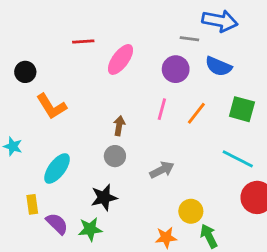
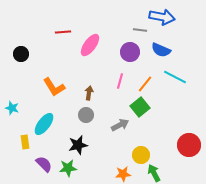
orange L-shape: (51, 106) -> (54, 87), moved
green square: (242, 109) -> (140, 107), moved, turned 36
cyan line: (238, 159) -> (175, 77), moved
yellow rectangle: (32, 204) -> (25, 142), moved

